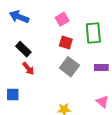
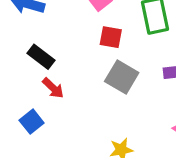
blue square: (13, 95) -> (32, 122), moved, turned -32

